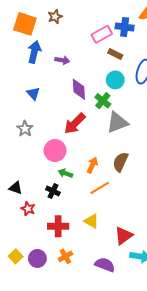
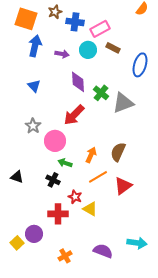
blue cross: (125, 27) -> (75, 22), moved
cyan circle: (115, 80) -> (88, 50), moved
gray triangle: (117, 122) -> (123, 103), moved
gray star: (25, 129) -> (33, 126), moved
red star: (28, 209) -> (75, 197), moved
red triangle: (124, 236) -> (123, 186), moved
orange cross: (65, 256) -> (65, 256), moved
purple circle: (37, 258) -> (34, 234), moved

